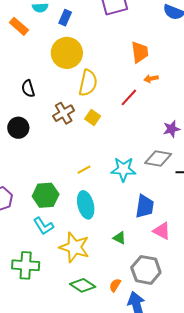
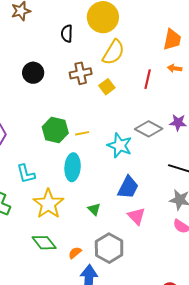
black semicircle: (28, 89) -> (67, 34), moved
red line: (129, 97) -> (148, 79), turned -48
gray diamond: (158, 159) -> (149, 129), moved
green hexagon: (46, 195) -> (55, 130), moved

